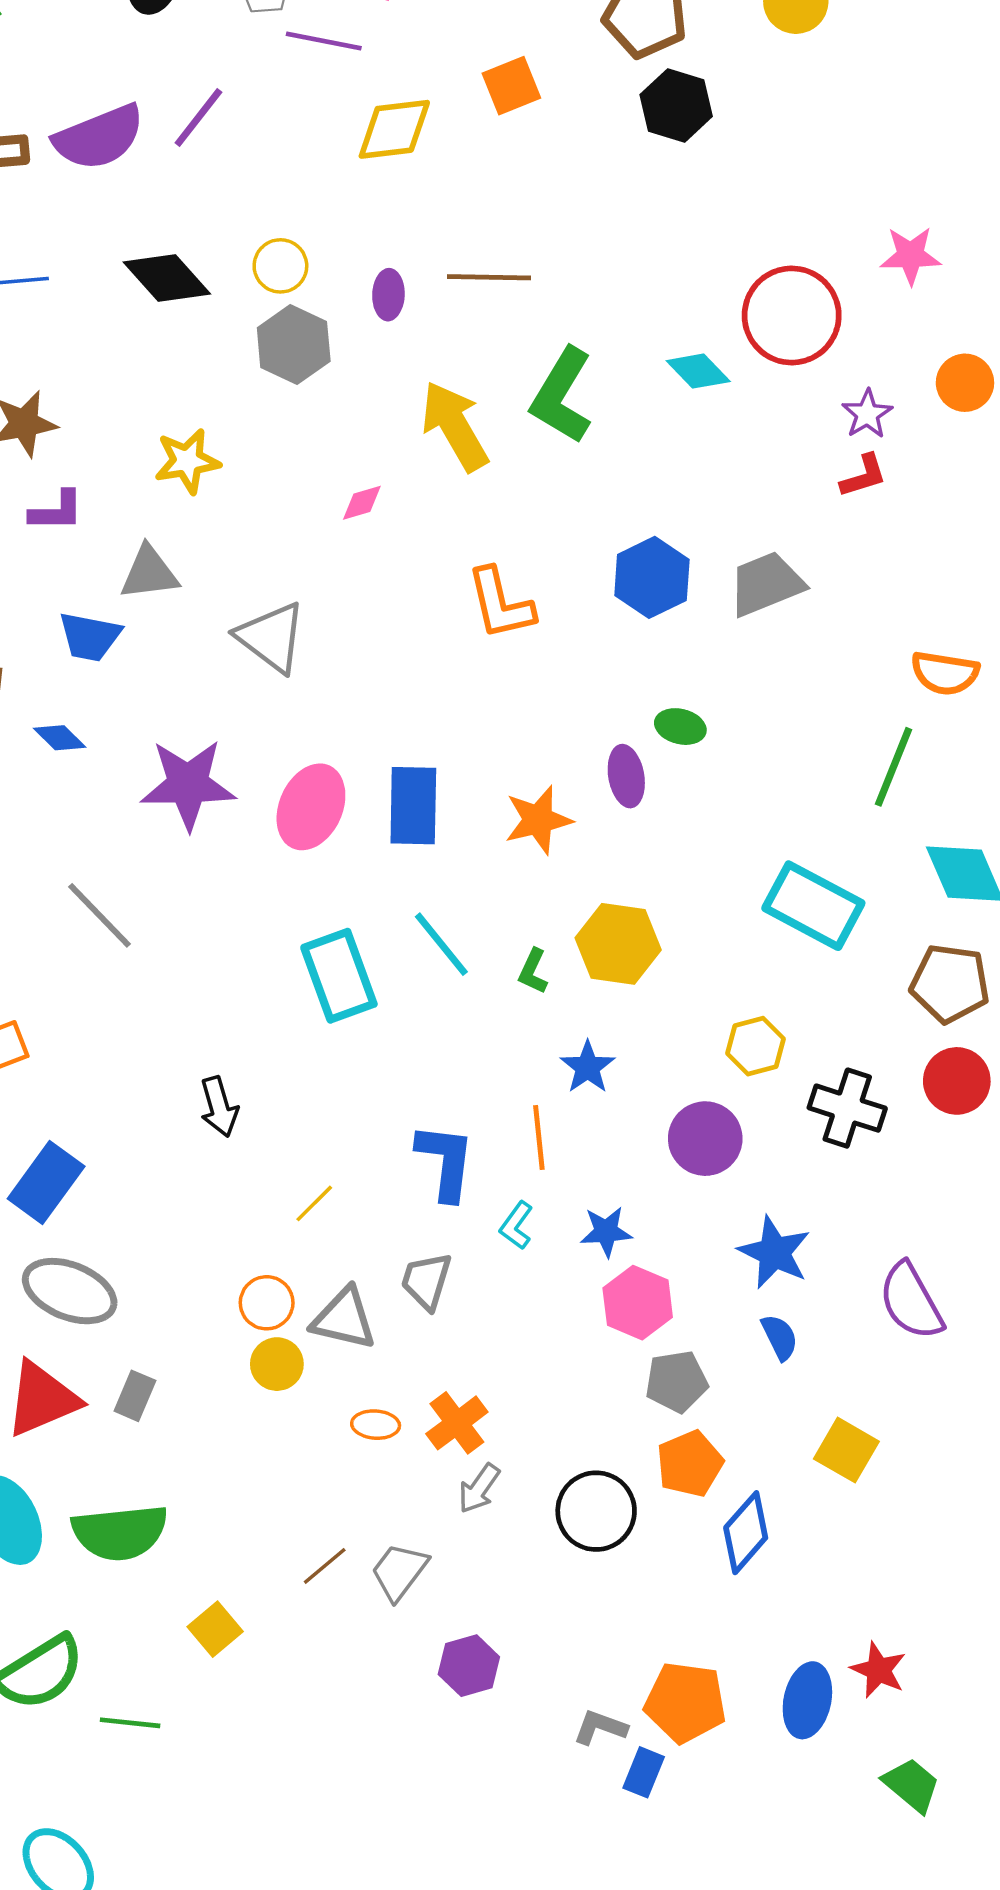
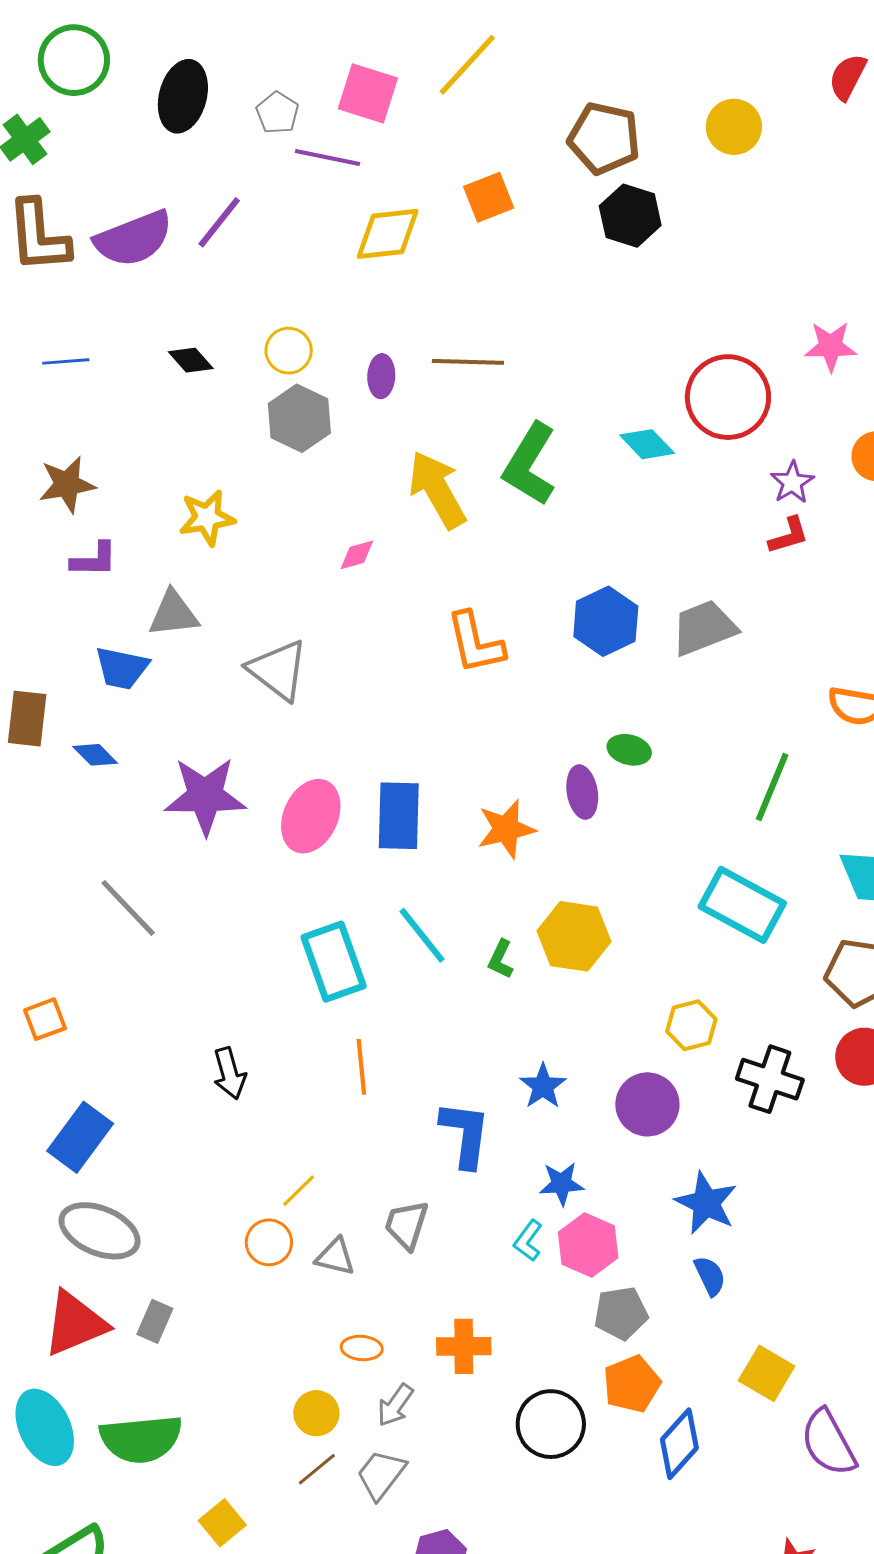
black diamond: (167, 278) -> (191, 360), size x0.6
green line: (893, 767) -> (772, 787), moved
blue star: (588, 1067) -> (543, 1086), moved
orange line: (539, 1137) -> (361, 1067), moved
blue L-shape: (445, 1162) -> (465, 1134), moved
yellow line: (314, 1203) -> (299, 1191), moved
cyan L-shape: (516, 1225) -> (528, 1241), moved
purple semicircle: (911, 1301) -> (828, 1443), moved
gray triangle: (344, 1319) -> (335, 1257), size x0.7
yellow circle: (277, 1364) -> (316, 1413), moved
orange cross: (457, 1423) -> (464, 1346), moved, turned 36
gray arrow: (479, 1488) -> (395, 1405), moved

